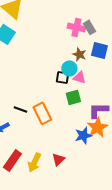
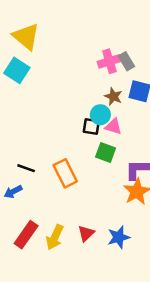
pink cross: (76, 27) -> (109, 61), turned -30
green square: (73, 97) -> (106, 153), turned 35
black line: (20, 109) -> (26, 168), moved
blue star: (83, 135) -> (119, 237), moved

